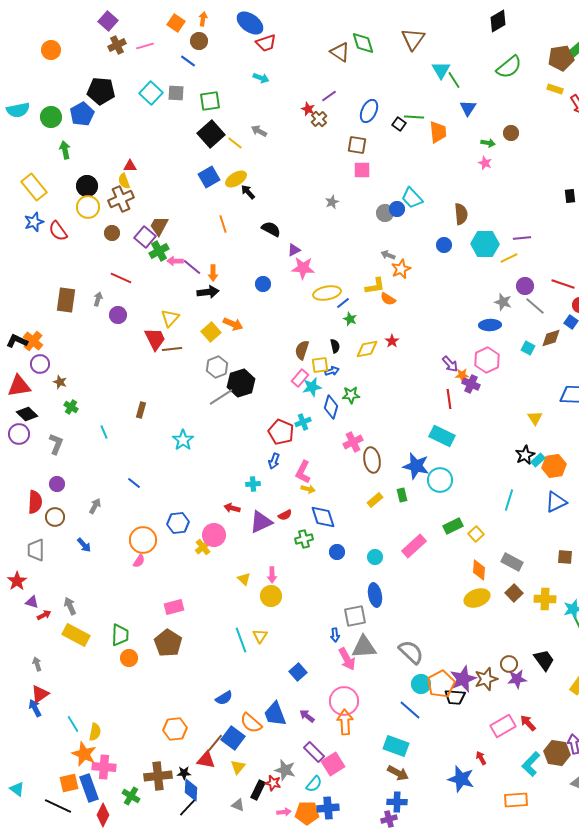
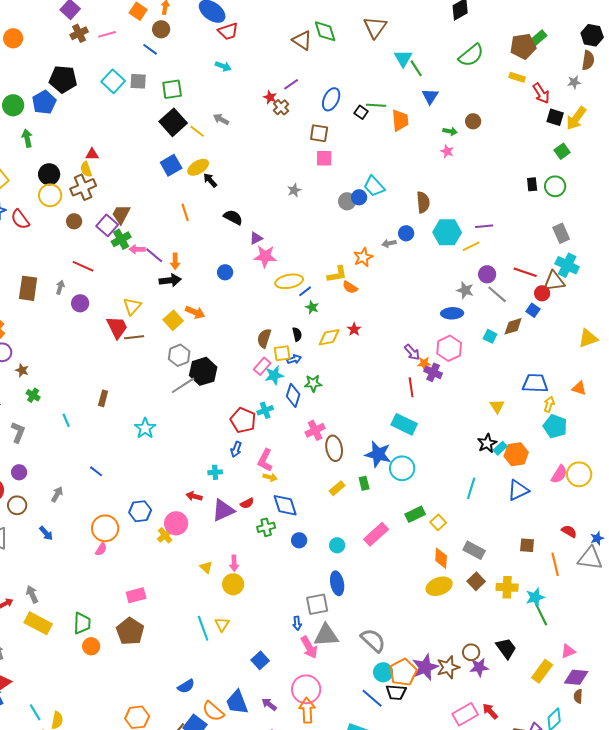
gray arrow: (388, 255) -> (389, 243), moved, turned -32
black trapezoid: (455, 697) -> (396, 692), moved

